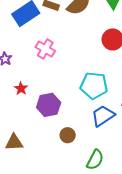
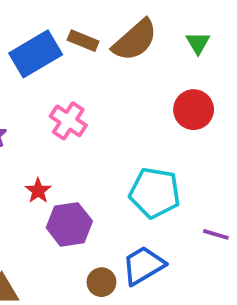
red star: (21, 89) -> (38, 191), moved
blue trapezoid: (103, 116) -> (143, 265), moved

